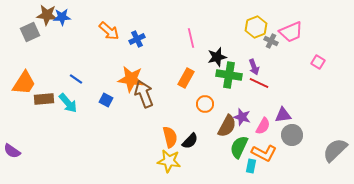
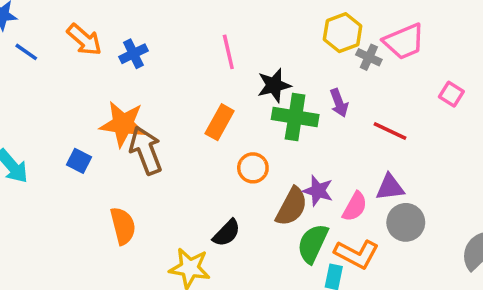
blue line: (76, 79) -> (26, 52), moved
red line: (259, 83) -> (390, 131), moved
orange semicircle: (170, 137) -> (123, 226), moved

